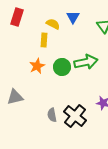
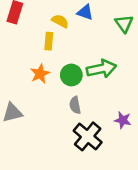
blue triangle: (73, 17) -> (85, 12), turned -40
gray semicircle: (52, 115) -> (75, 105), moved

